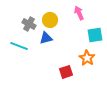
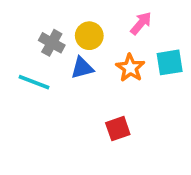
pink arrow: (79, 13) -> (141, 23), turned 64
orange star: (87, 58) -> (130, 68), moved

